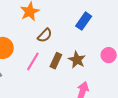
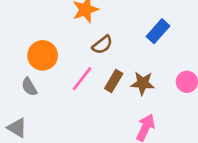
brown star: (77, 60) -> (143, 83), turned -30

